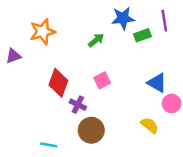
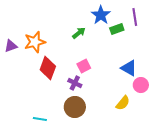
blue star: (123, 18) -> (101, 15), turned -30
orange star: (43, 32) -> (35, 42), moved
purple cross: (78, 105) -> (75, 83), moved
yellow semicircle: (150, 125) -> (123, 103), turned 91

